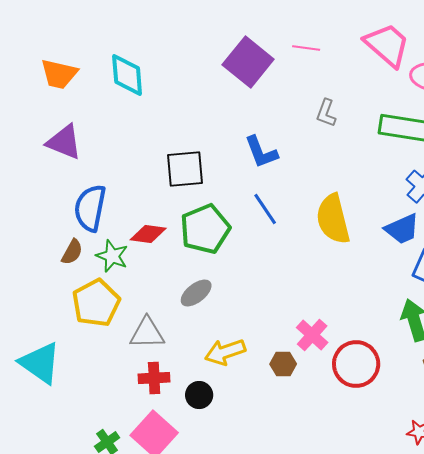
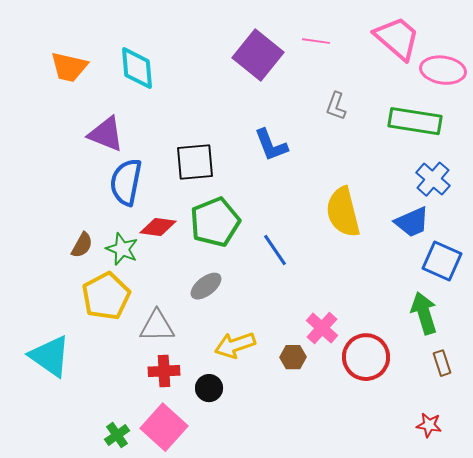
purple triangle: (64, 142) -> (106, 134), moved
blue semicircle: (90, 208) -> (126, 182), moved
blue line: (265, 209) -> (275, 250), moved

